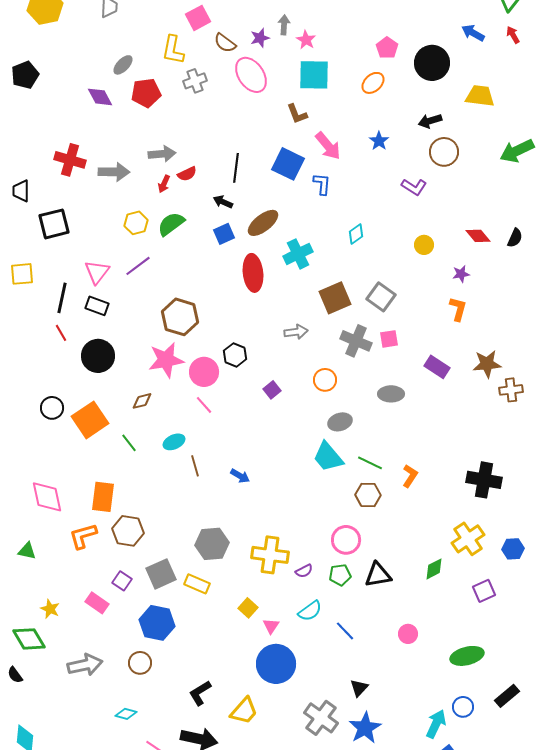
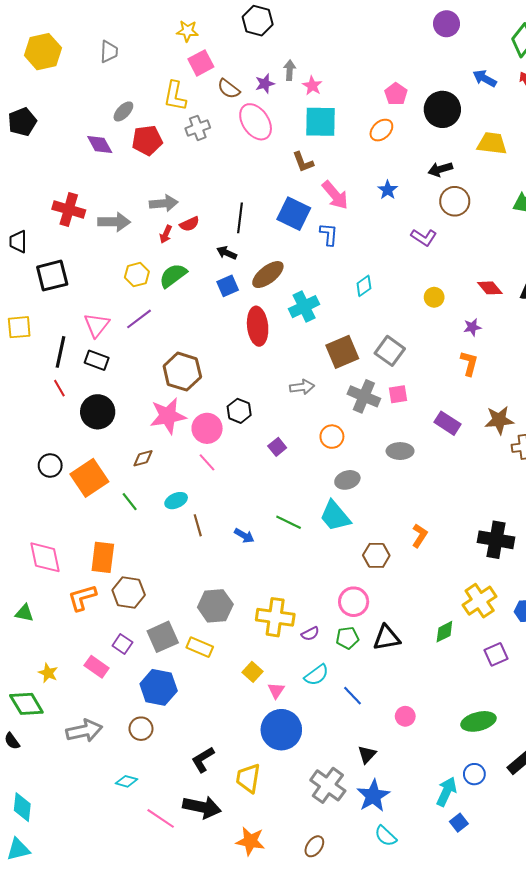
green line: (370, 463) -> (289, 522), moved
pink circle: (408, 634) -> (405, 716), moved
yellow trapezoid: (244, 711) -> (248, 778), turned 148

